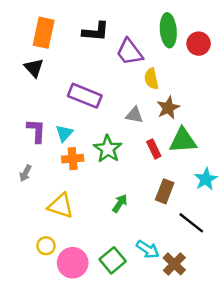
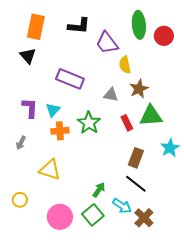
green arrow: (120, 203) -> (99, 190), moved
black line: (191, 223) -> (136, 184), moved
yellow circle: (46, 246) -> (20, 200), moved

